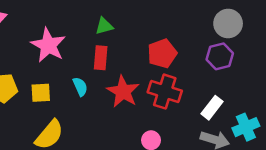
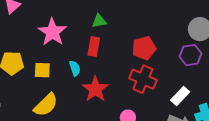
red star: (123, 92) -> (95, 89), moved

